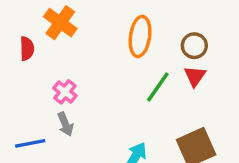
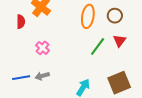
brown circle: (194, 46) -> (115, 16), moved
gray arrow: (65, 124) -> (42, 76), moved, turned 96

